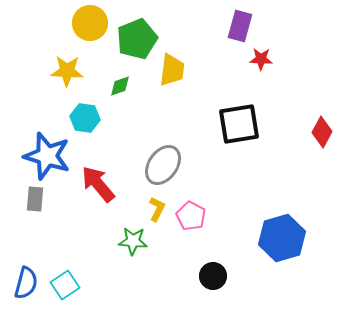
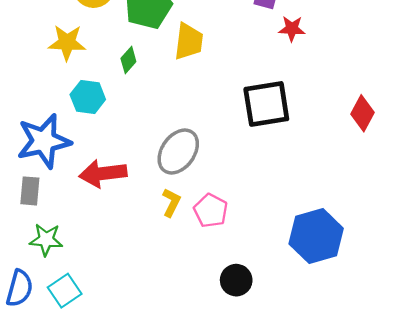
green diamond: (120, 86) -> (128, 60), turned -30
blue star: (47, 156) -> (44, 141), turned -30
red arrow: (98, 184) -> (103, 174), turned -57
green star: (133, 241) -> (46, 240), moved

